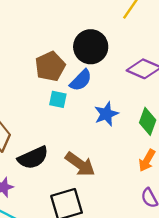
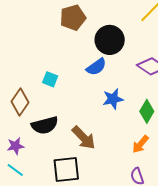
brown pentagon: (50, 66) -> (73, 18), moved
cyan square: (58, 99) -> (50, 79), moved

